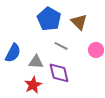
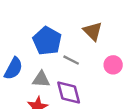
blue pentagon: (49, 19) -> (47, 41), moved

